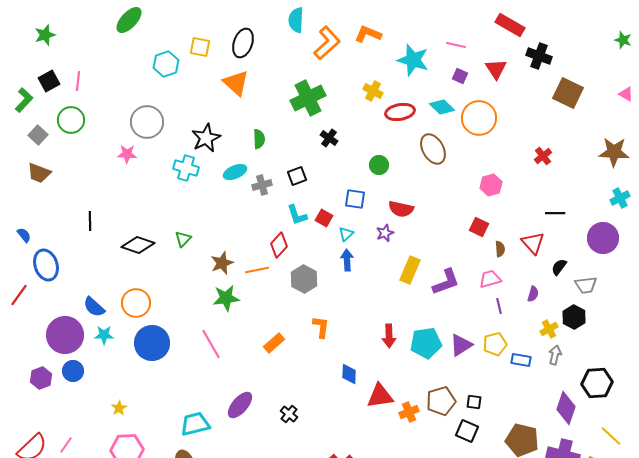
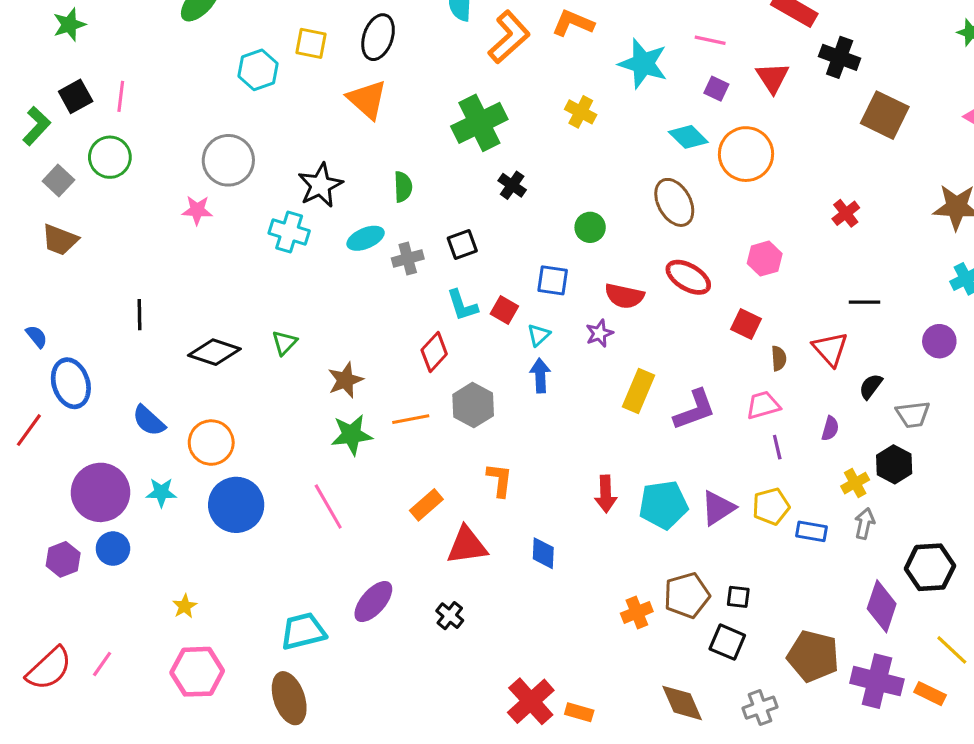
red ellipse: (400, 112) -> (688, 277), moved, turned 40
purple circle: (603, 238) -> (939, 341), size x0.7
orange line: (257, 270) -> (411, 419), moved
blue semicircle: (94, 307) -> (149, 421), moved
red triangle: (380, 396) -> (467, 545), moved

